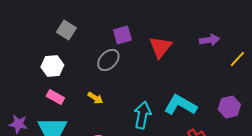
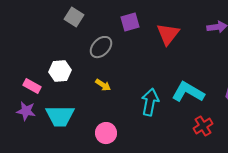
gray ellipse: (108, 60) -> (101, 47), moved
white hexagon: (52, 66) -> (60, 71), moved
pink rectangle: (55, 97) -> (32, 86), moved

